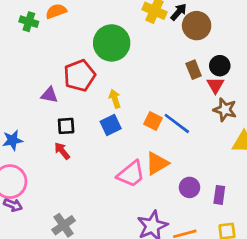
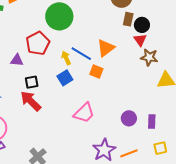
brown rectangle: (194, 70) -> (128, 19), moved, turned 40
blue line: (177, 123) -> (81, 54), moved
red arrow: (62, 151) -> (31, 101), size x1.6
orange triangle: (157, 163) -> (106, 48), moved

